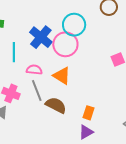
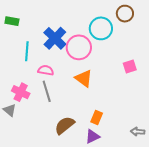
cyan circle: (74, 25) -> (101, 28), moved
orange triangle: (62, 76) -> (84, 78), moved
brown semicircle: (56, 105) -> (65, 125), moved, turned -70

